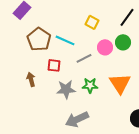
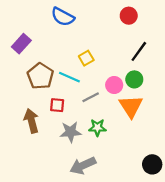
yellow square: (92, 22) -> (86, 58), moved, turned 32
brown arrow: (31, 79) -> (31, 121), size x1.5
orange triangle: (120, 83) -> (131, 106), moved

